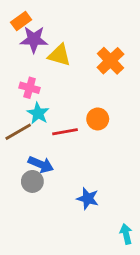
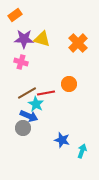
purple star: (34, 39) -> (24, 39), moved
cyan star: (38, 113) -> (36, 104), moved
brown line: (18, 132) -> (27, 93), moved
cyan arrow: (126, 234) -> (82, 151), moved, turned 32

